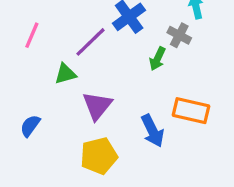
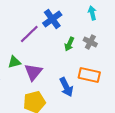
gray cross: (179, 35) -> (90, 42), moved
green triangle: (65, 74) -> (14, 62), moved

